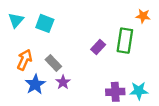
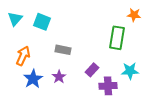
purple rectangle: (98, 47) -> (92, 70), moved
gray rectangle: (53, 63) -> (63, 50), moved, turned -35
cyan star: (139, 91) -> (130, 71), moved

